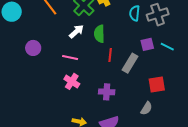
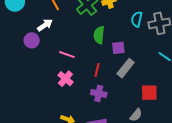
white arrow: (76, 32) -> (45, 25), moved
purple square: (147, 44) -> (118, 48), moved
red line: (110, 55) -> (97, 70), moved

